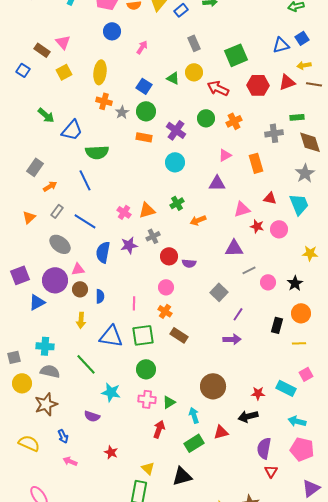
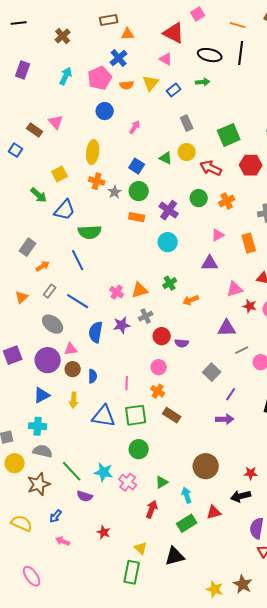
yellow square: (64, 72) -> (60, 174), moved
blue triangle: (37, 302) -> (42, 395), moved
green line: (86, 364) -> (72, 471), moved
pink cross: (147, 399) -> (128, 482), moved, turned 30
blue arrow: (63, 436) -> (56, 516), turned 64

